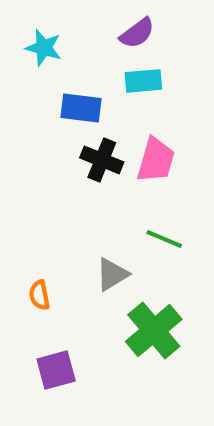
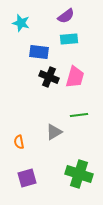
green line: (164, 239) -> (79, 115), turned -30
green cross: (154, 330) -> (79, 174), moved, turned -32

